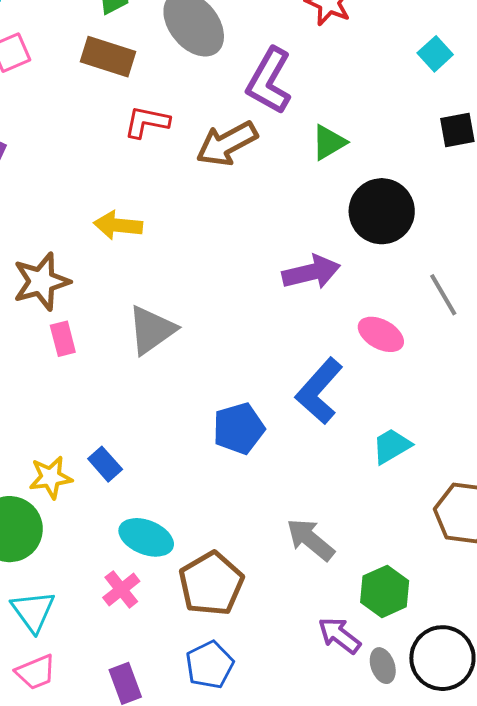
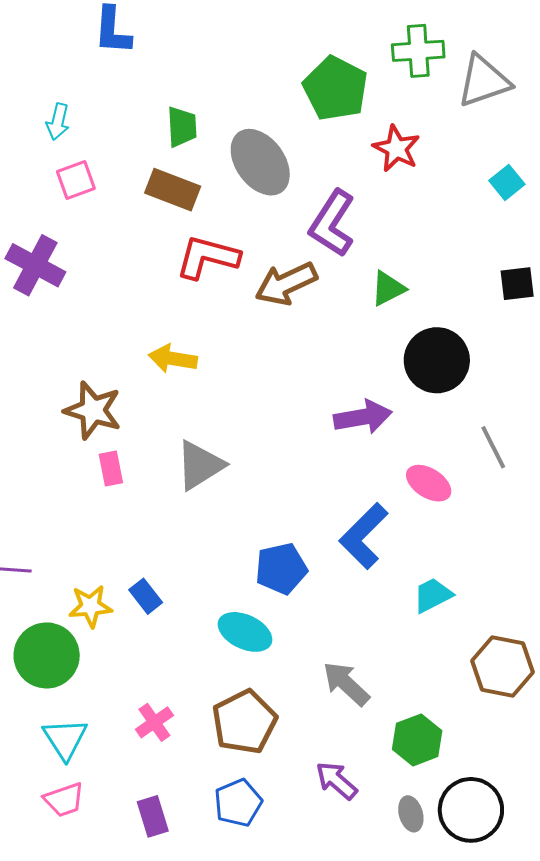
cyan square: (435, 54) -> (507, 182), moved
red L-shape: (147, 122) -> (208, 257), size x1.4
brown star: (41, 282) -> (93, 410), turned 30
cyan ellipse: (146, 537) -> (245, 632), moved
purple arrow: (339, 635) -> (336, 781), moved

